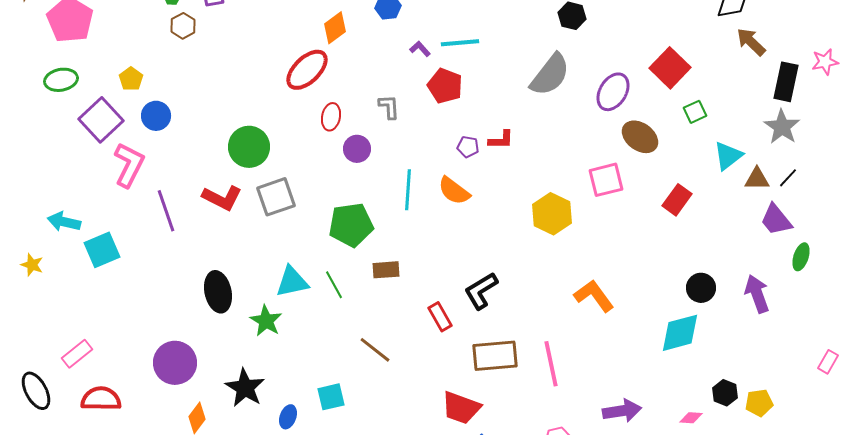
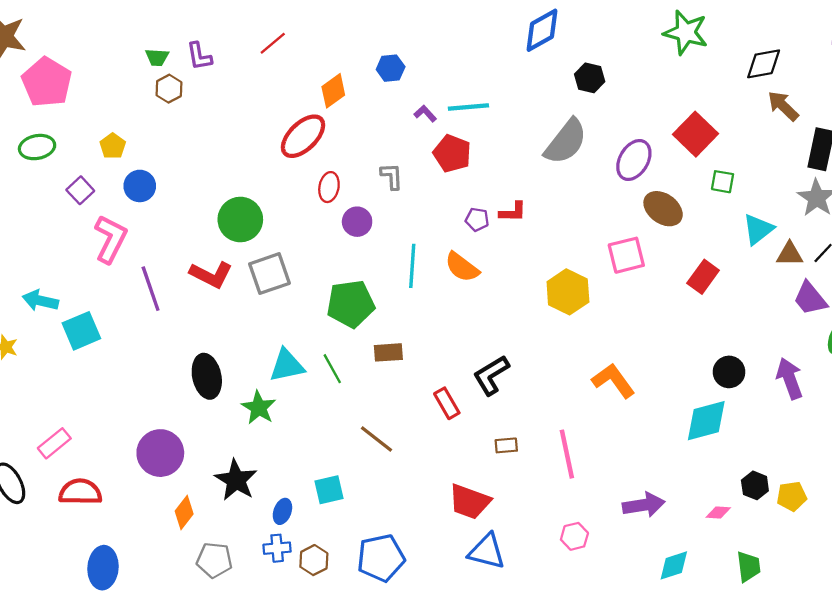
green square: (695, 112) -> (723, 182), turned 35
purple square: (101, 120) -> (80, 190), size x0.6
brown rectangle: (495, 356) -> (506, 445), size x0.5

